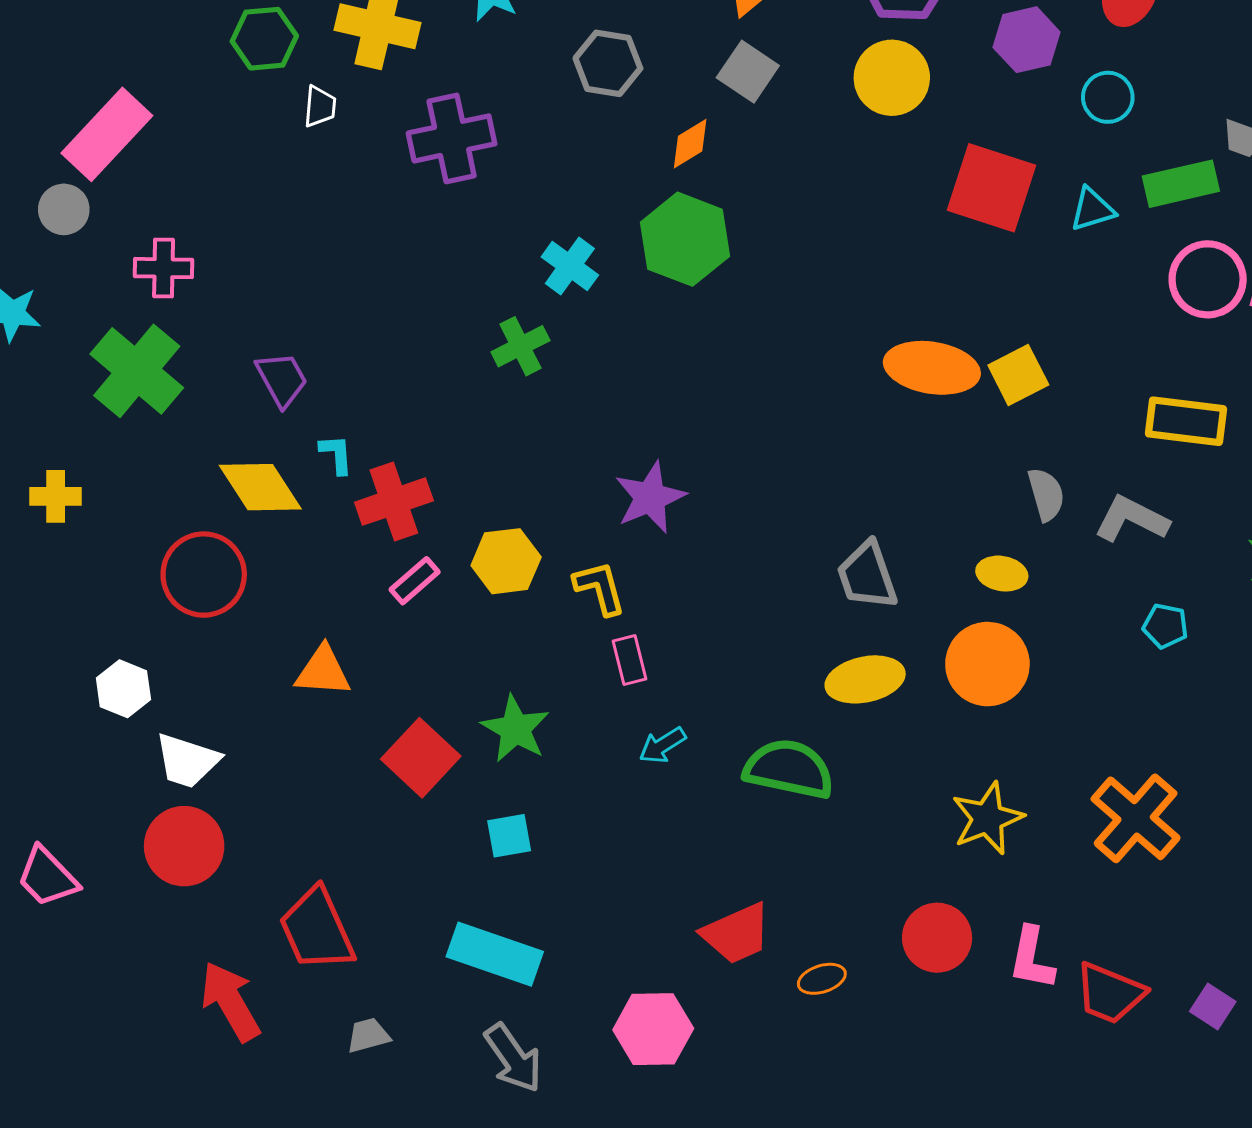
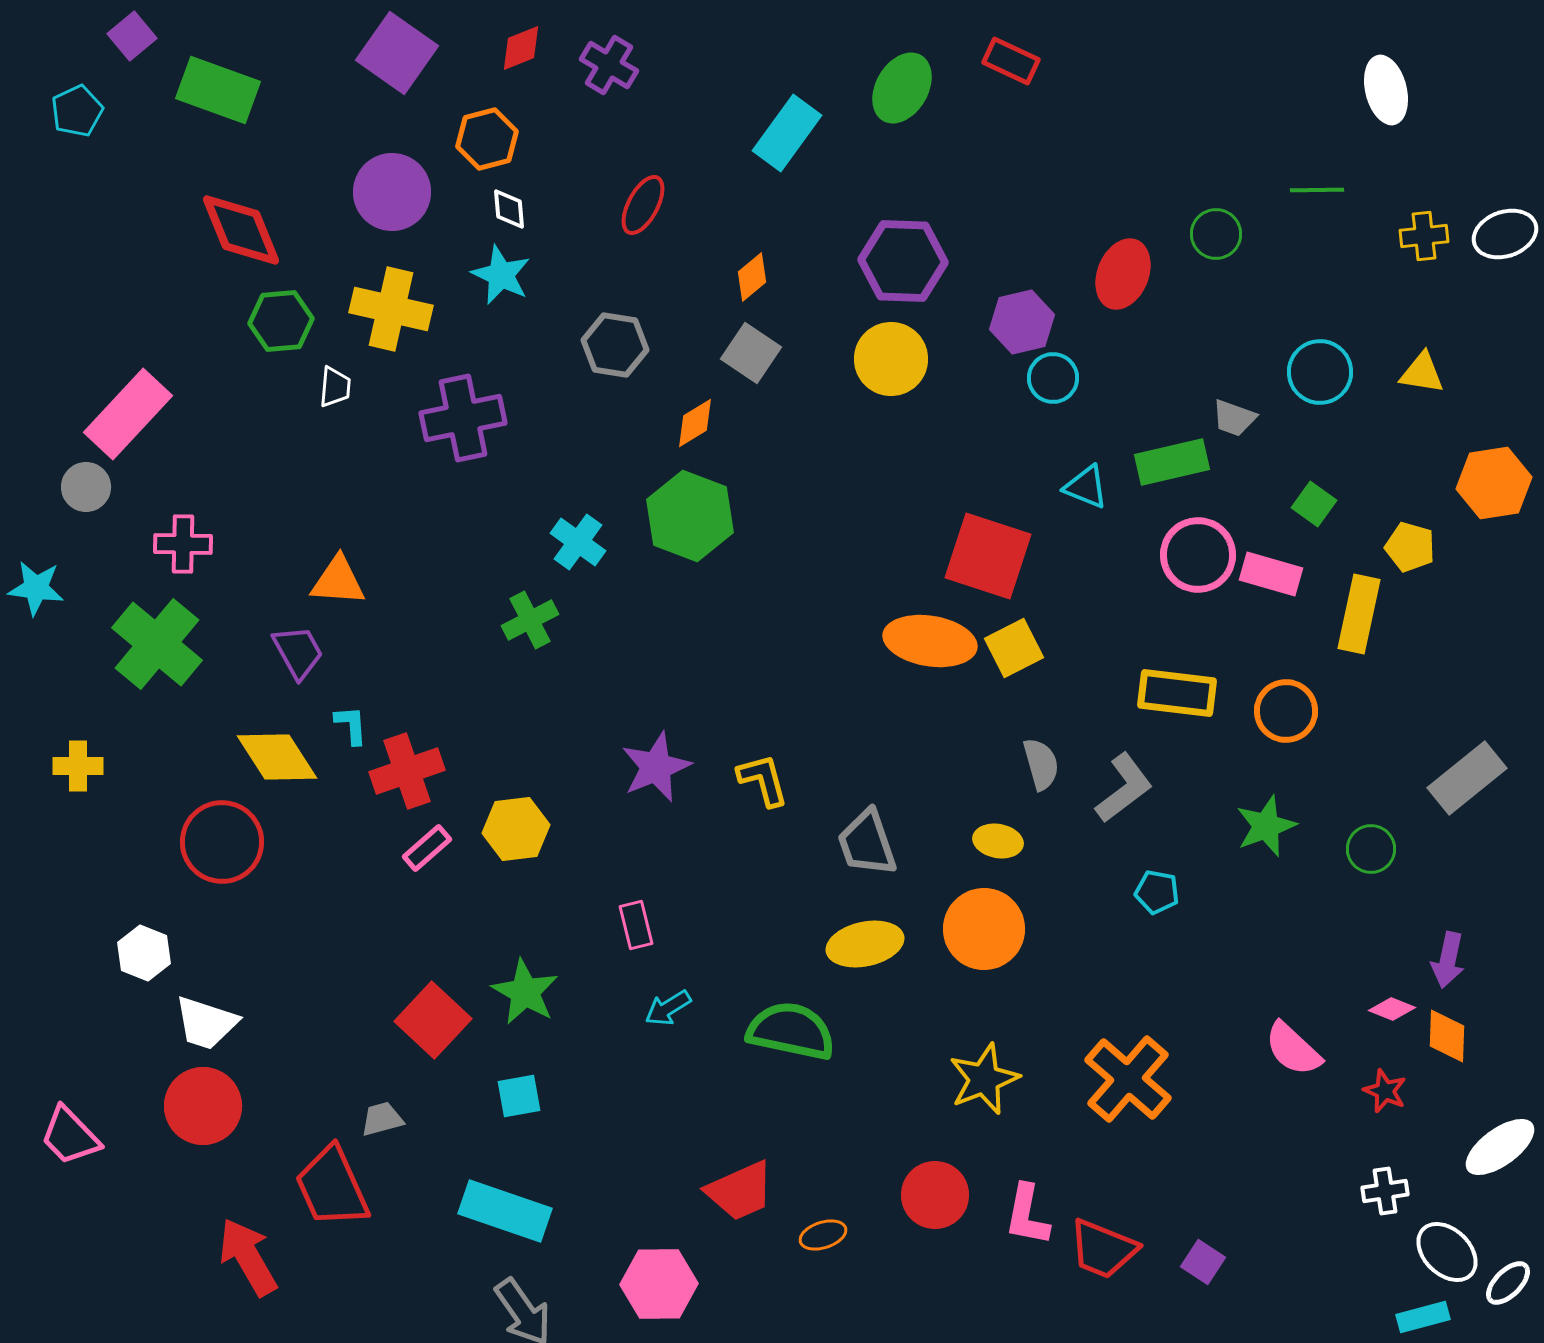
cyan circle: (1108, 97) -> (1053, 378), moved
red square: (992, 188) -> (988, 556), moved
cyan triangle: (1092, 209) -> (1086, 487), turned 39
gray L-shape: (1131, 519) -> (1124, 788), turned 116
yellow L-shape: (600, 588) -> (763, 780), moved
orange triangle: (323, 671) -> (338, 581), moved
gray trapezoid: (368, 1035) -> (382, 1119), moved

